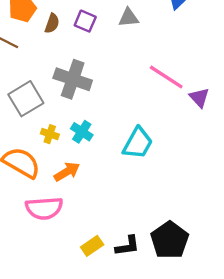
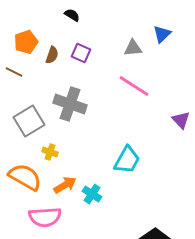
gray triangle: (129, 18) -> (133, 48), moved
pink line: (166, 77) -> (134, 86), moved
cyan cross: (82, 132) -> (92, 194), moved

